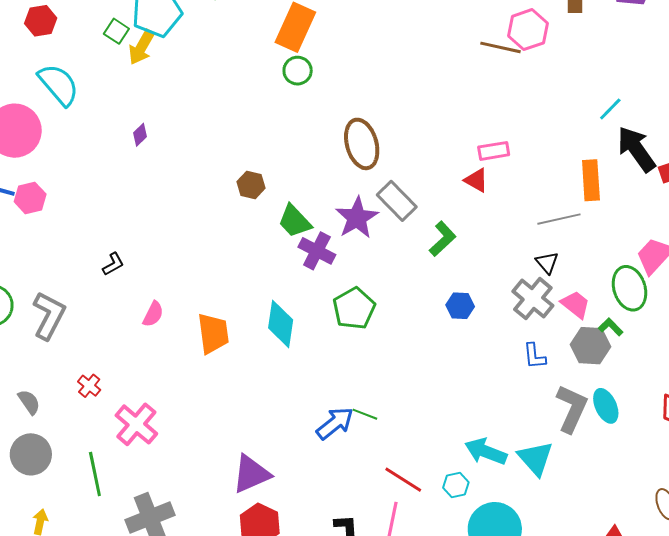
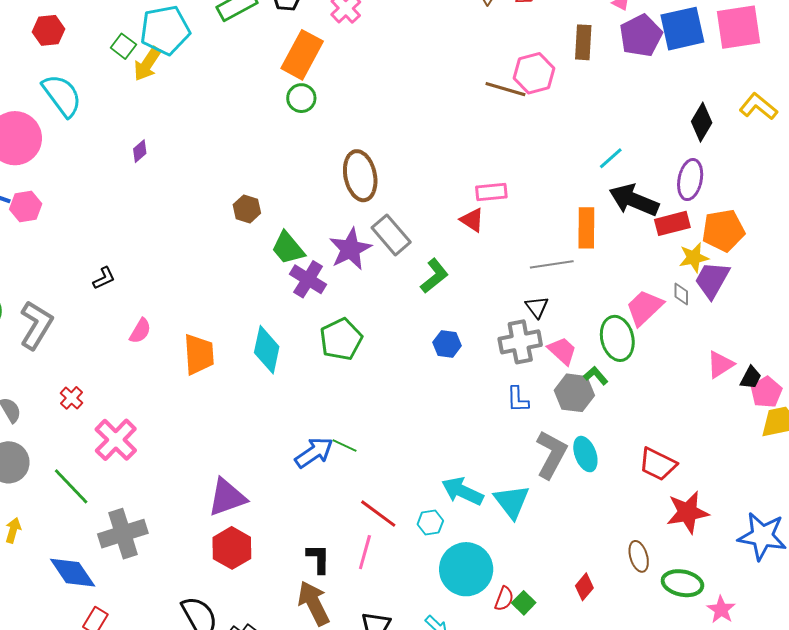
black arrow: (636, 149) -> (634, 200), turned -36
gray cross: (533, 299) -> (520, 342), turned 36
green line: (95, 474) -> (71, 486), turned -36

